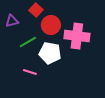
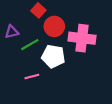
purple triangle: (12, 21) -> (12, 32), moved
pink line: (30, 72) -> (32, 76), turned -32

